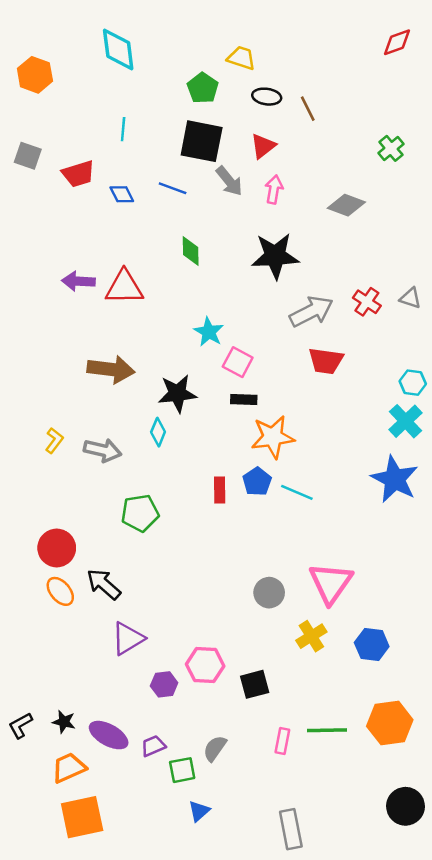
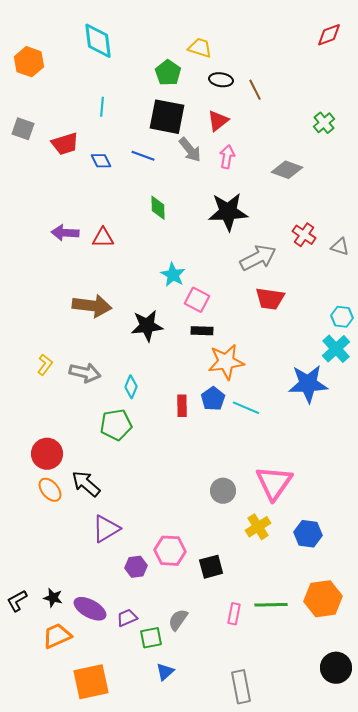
red triangle: (124, 287) -> (103, 238), size x0.7
red cross: (367, 302) -> (304, 235), moved
cyan diamond: (158, 432) -> (131, 387), moved
blue star: (395, 479) -> (308, 384), moved, turned -30
orange square: (82, 817) -> (91, 682), moved

